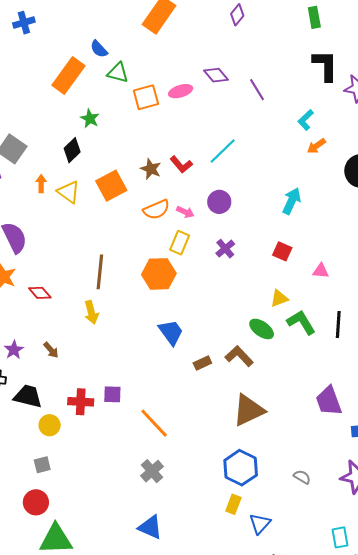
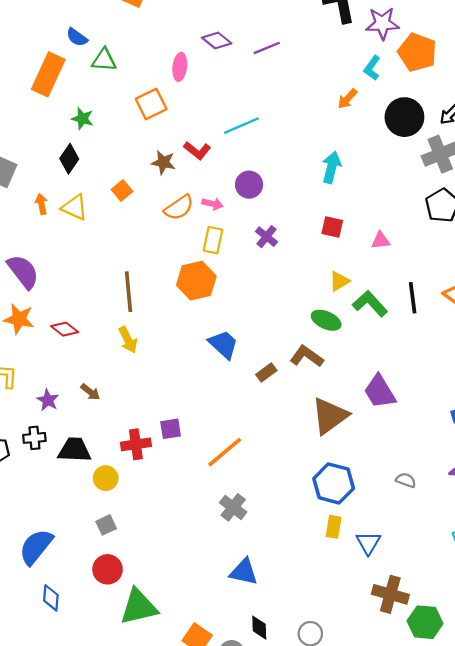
purple line: (257, 90) -> (267, 48), turned -70
pink ellipse: (181, 91) -> (180, 67), turned -55
orange square: (146, 97) -> (151, 104), moved
cyan L-shape: (306, 120) -> (372, 68), moved
cyan line: (223, 151) -> (241, 126), turned 32
orange square: (111, 186) -> (122, 190), size x0.6
purple trapezoid: (329, 401) -> (380, 392), moved
orange line: (154, 423) -> (225, 452), turned -76

